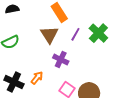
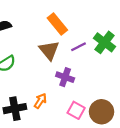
purple line: (75, 34) -> (79, 47), turned 40
black cross: (14, 82) -> (15, 109), turned -30

